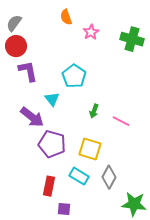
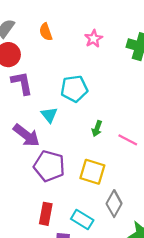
orange semicircle: (66, 17) -> (46, 32), moved
cyan pentagon: (74, 76) -> (74, 89), turned 30
cyan rectangle: (79, 176) -> (82, 219), moved

